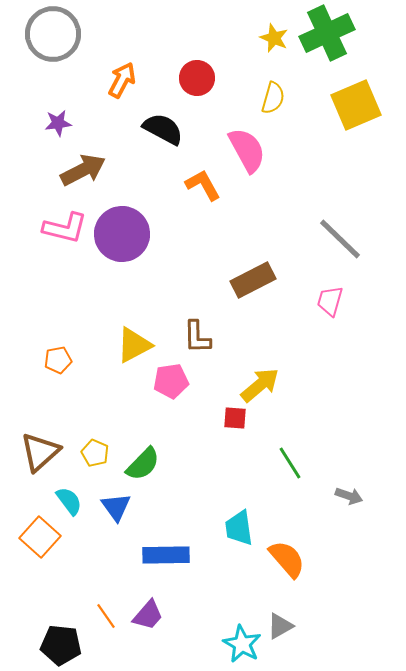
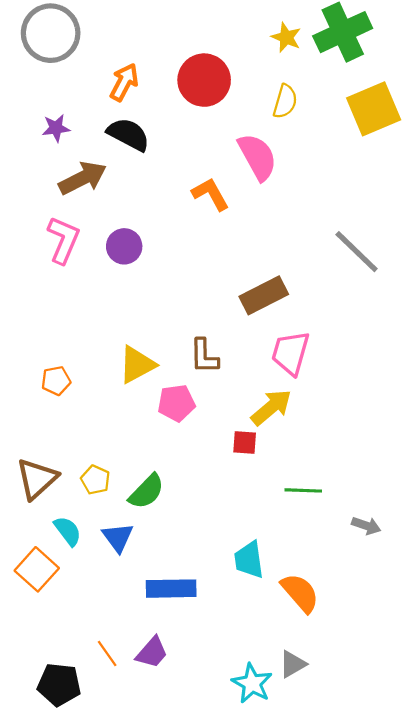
red circle: (197, 78) -> (204, 80), size x1.4
black semicircle: (163, 129) -> (128, 134), moved
pink L-shape: (65, 228) -> (63, 240), turned -81
purple circle: (122, 234) -> (124, 246), size x0.6
pink trapezoid: (330, 301) -> (290, 353), moved, size x1.4
green line: (290, 463) -> (303, 490), turned -56

